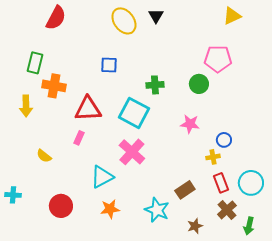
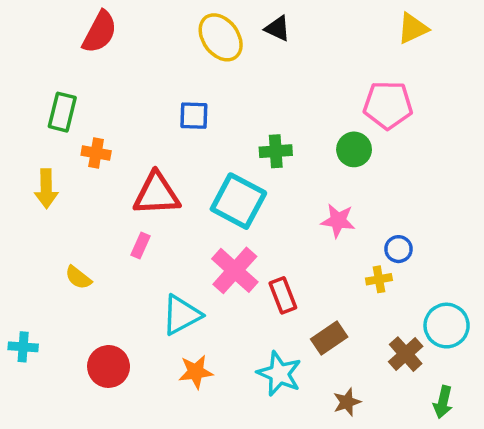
black triangle: (156, 16) -> (278, 28), turned -35
orange cross: (54, 86) -> (96, 153), size x0.7
red rectangle: (221, 183) -> (283, 295), moved
brown cross: (227, 210) -> (406, 354), moved

